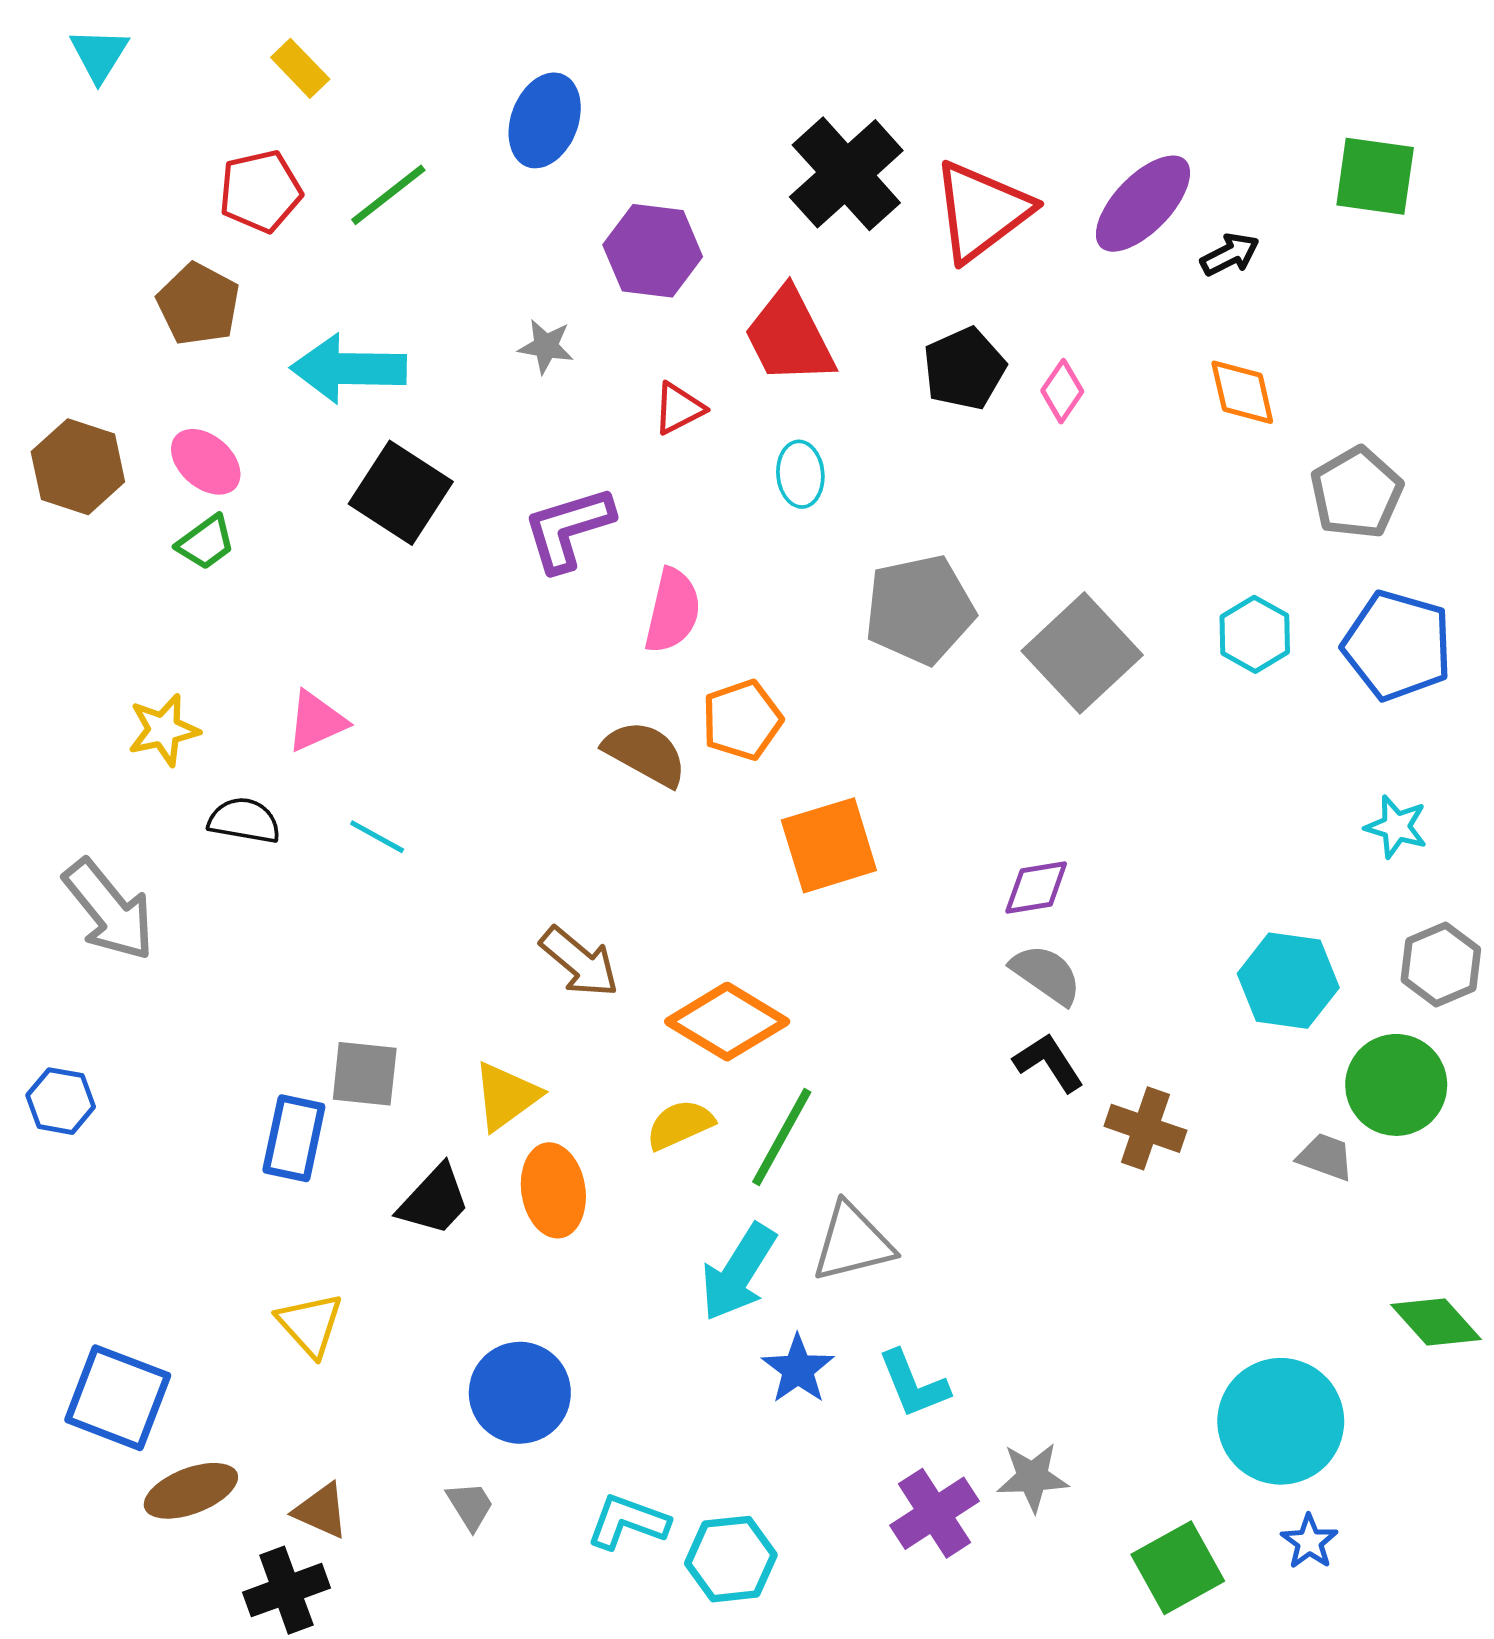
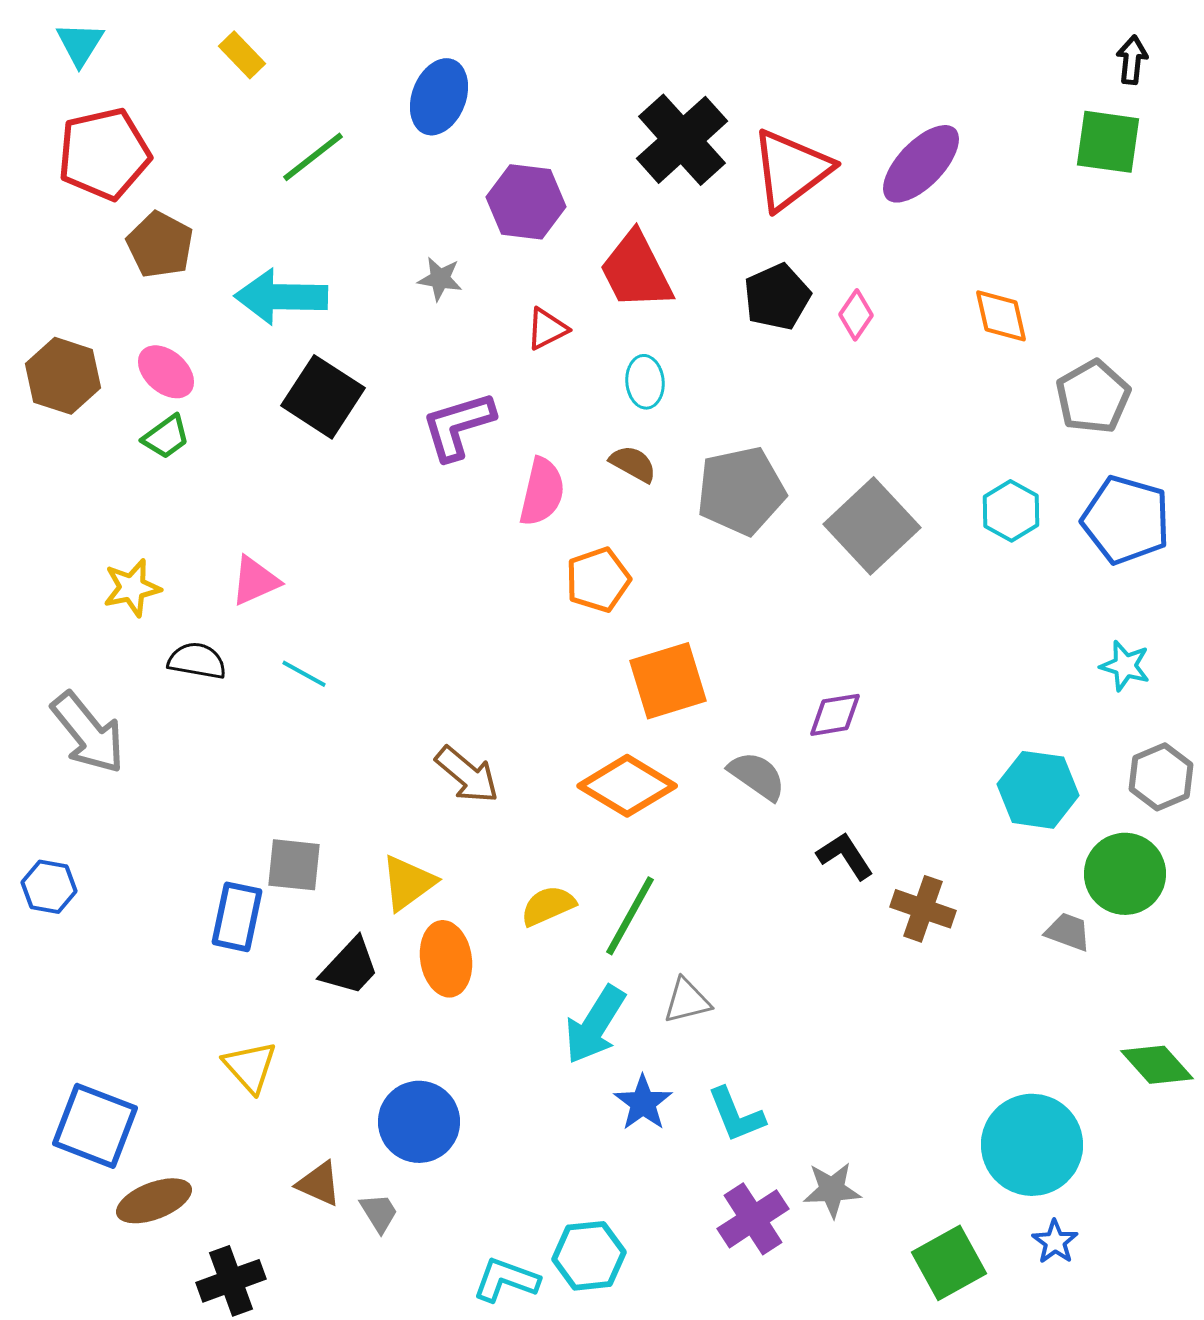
red pentagon: (260, 191) -> (104, 154), moved, size x1.4
black arrow: (1230, 254) -> (1132, 60), moved, turned -57
brown semicircle: (645, 753) -> (633, 464), moved, size x0.7
gray semicircle: (1046, 974) -> (757, 776), moved
orange diamond: (727, 1022) -> (627, 786), moved
gray triangle: (853, 1243) -> (687, 1001), size x0.7
brown triangle: (321, 1511) -> (319, 1184), moved
cyan L-shape: (628, 1522) -> (506, 1280), moved

